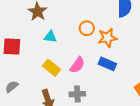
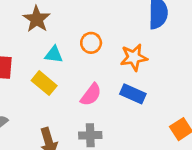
orange circle: (87, 28) -> (91, 43), moved
yellow rectangle: (51, 68) -> (44, 83), moved

